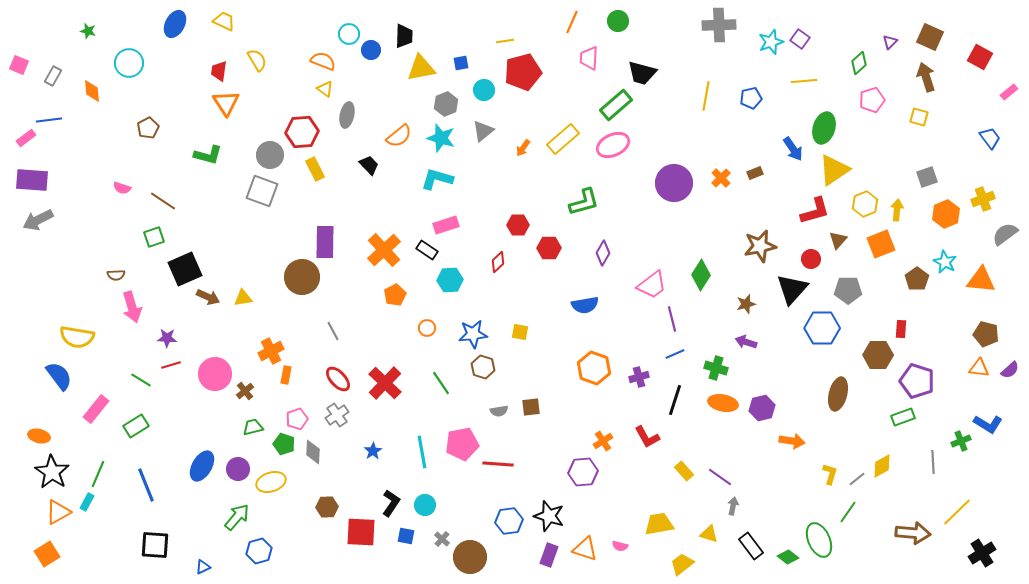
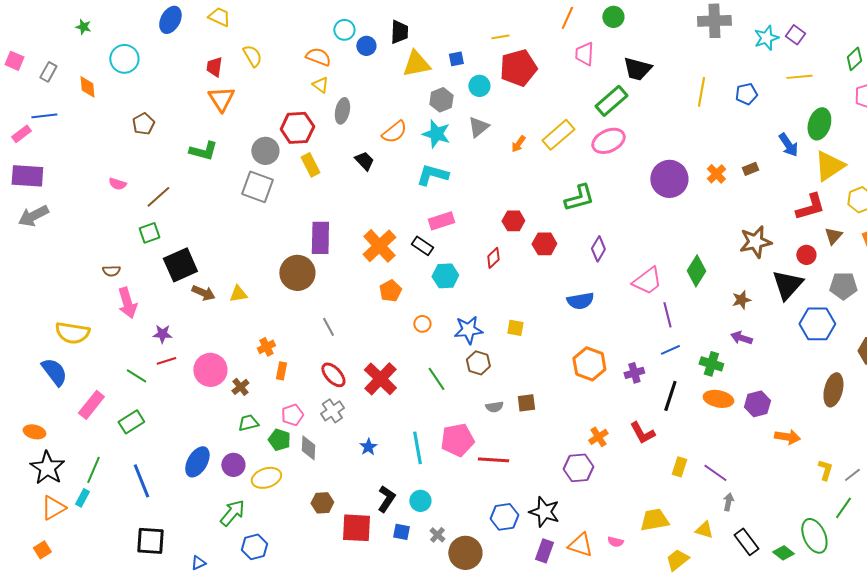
brown line: (163, 201) -> (158, 197), turned -76
orange cross: (271, 351) -> (266, 347), size x0.7
yellow rectangle: (684, 471) -> (679, 467), turned 60
orange square: (47, 554) -> (42, 550), size x0.7

